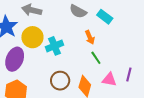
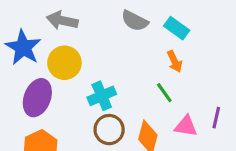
orange arrow: (90, 37) -> (175, 61), moved
cyan cross: (55, 46) -> (102, 96), moved

